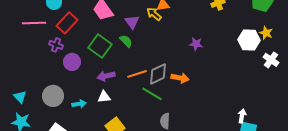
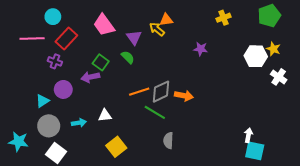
purple star: (196, 44) -> (201, 49), moved
green square: (100, 46) -> (101, 62), size x0.7
purple circle: (72, 62) -> (63, 89), moved
purple arrow: (106, 76) -> (90, 77), moved
gray circle: (53, 96) -> (49, 126), moved
cyan triangle: (20, 97) -> (42, 101), moved, turned 40

